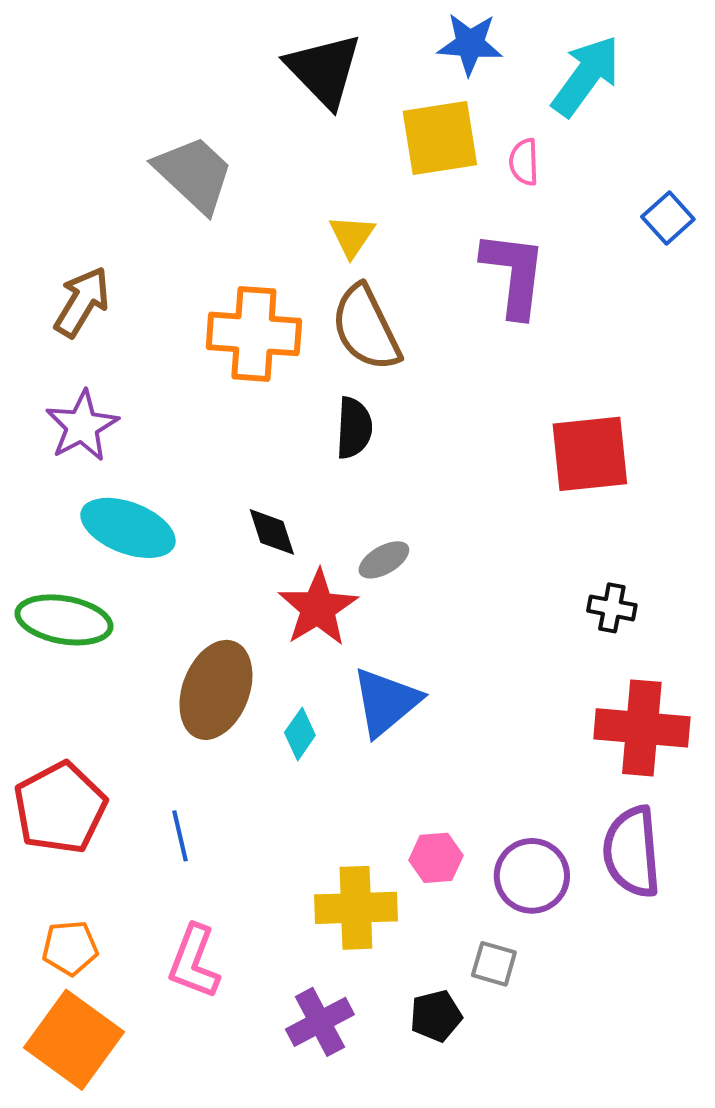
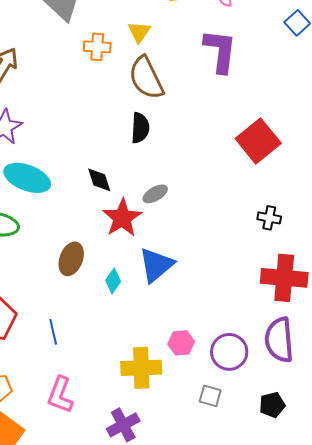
orange cross: (254, 334) -> (97, 47), moved, size x0.6
red square: (590, 454) -> (258, 141), turned -33
brown ellipse: (216, 690) -> (71, 259), size x0.7
black pentagon: (436, 1016) -> (272, 405), moved

